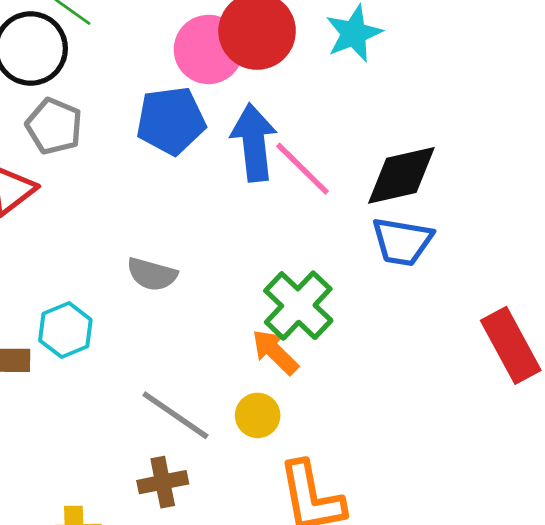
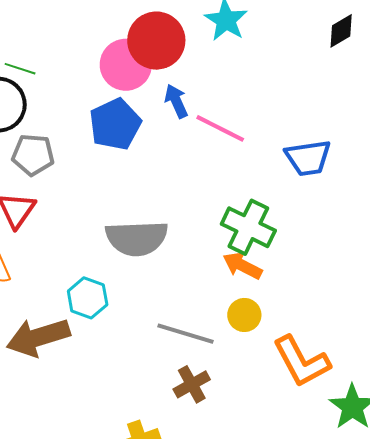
blue arrow: (254, 143) -> (176, 101), moved, size x0.6
black diamond: (401, 175) -> (341, 31), moved, size x0.6
gray semicircle: (152, 274) -> (137, 238), size x1.6

